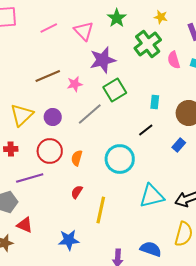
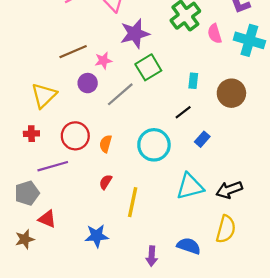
purple circle: (53, 117) -> (88, 83), moved
blue rectangle: (179, 145) -> (202, 139), moved

